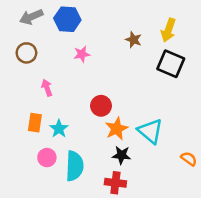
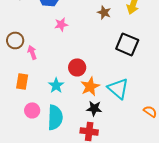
brown circle: (26, 53) -> (15, 40), moved
black square: (171, 64) -> (127, 44), moved
cyan star: (59, 129) -> (56, 85), moved

